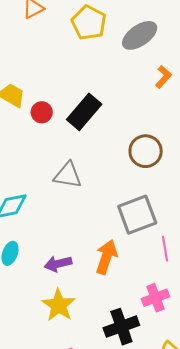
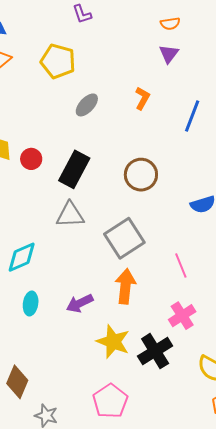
gray ellipse: (140, 35) -> (87, 105), moved, size x0.7
black rectangle: (84, 112) -> (74, 169), moved
gray square: (137, 215) -> (124, 238), moved
yellow star: (59, 305) -> (113, 342), moved

